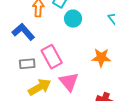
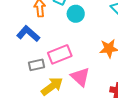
pink rectangle: (52, 57) -> (60, 54), turned -75

